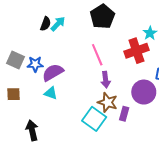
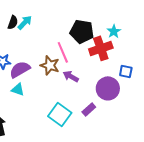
black pentagon: (102, 17) -> (82, 31), moved, turned -30
purple arrow: (106, 80) -> (71, 76), turned 126
brown star: (108, 102) -> (50, 65), moved
purple rectangle: (124, 114) -> (89, 109), turned 32

